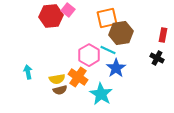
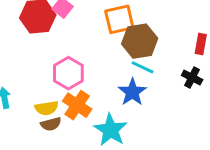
cyan line: (108, 50) -> (143, 67), moved
pink hexagon: (89, 55) -> (68, 73), moved

